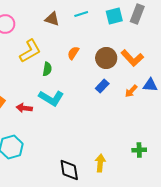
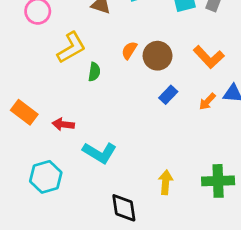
brown circle: (106, 58) -> (158, 56), moved
cyan L-shape: (51, 98) -> (100, 153), moved
green cross: (139, 150) -> (218, 181), size x1.6
yellow arrow: (100, 163) -> (166, 182), moved

